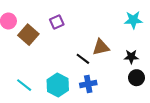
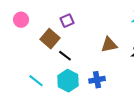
brown square: (28, 35) -> (50, 39), moved
black line: (83, 59) -> (65, 56), moved

